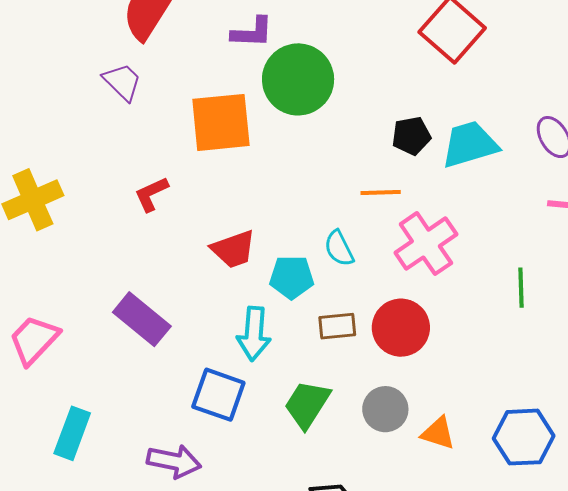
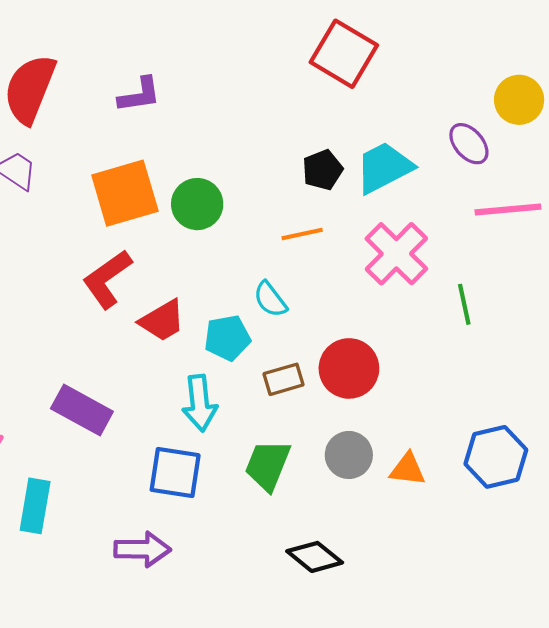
green circle: (298, 79) -> (197, 204), moved, size x0.7
red L-shape: (151, 194) -> (107, 279), moved, size x1.5
pink cross: (426, 244) -> (396, 254), moved
cyan rectangle: (72, 433) -> (35, 506), moved

